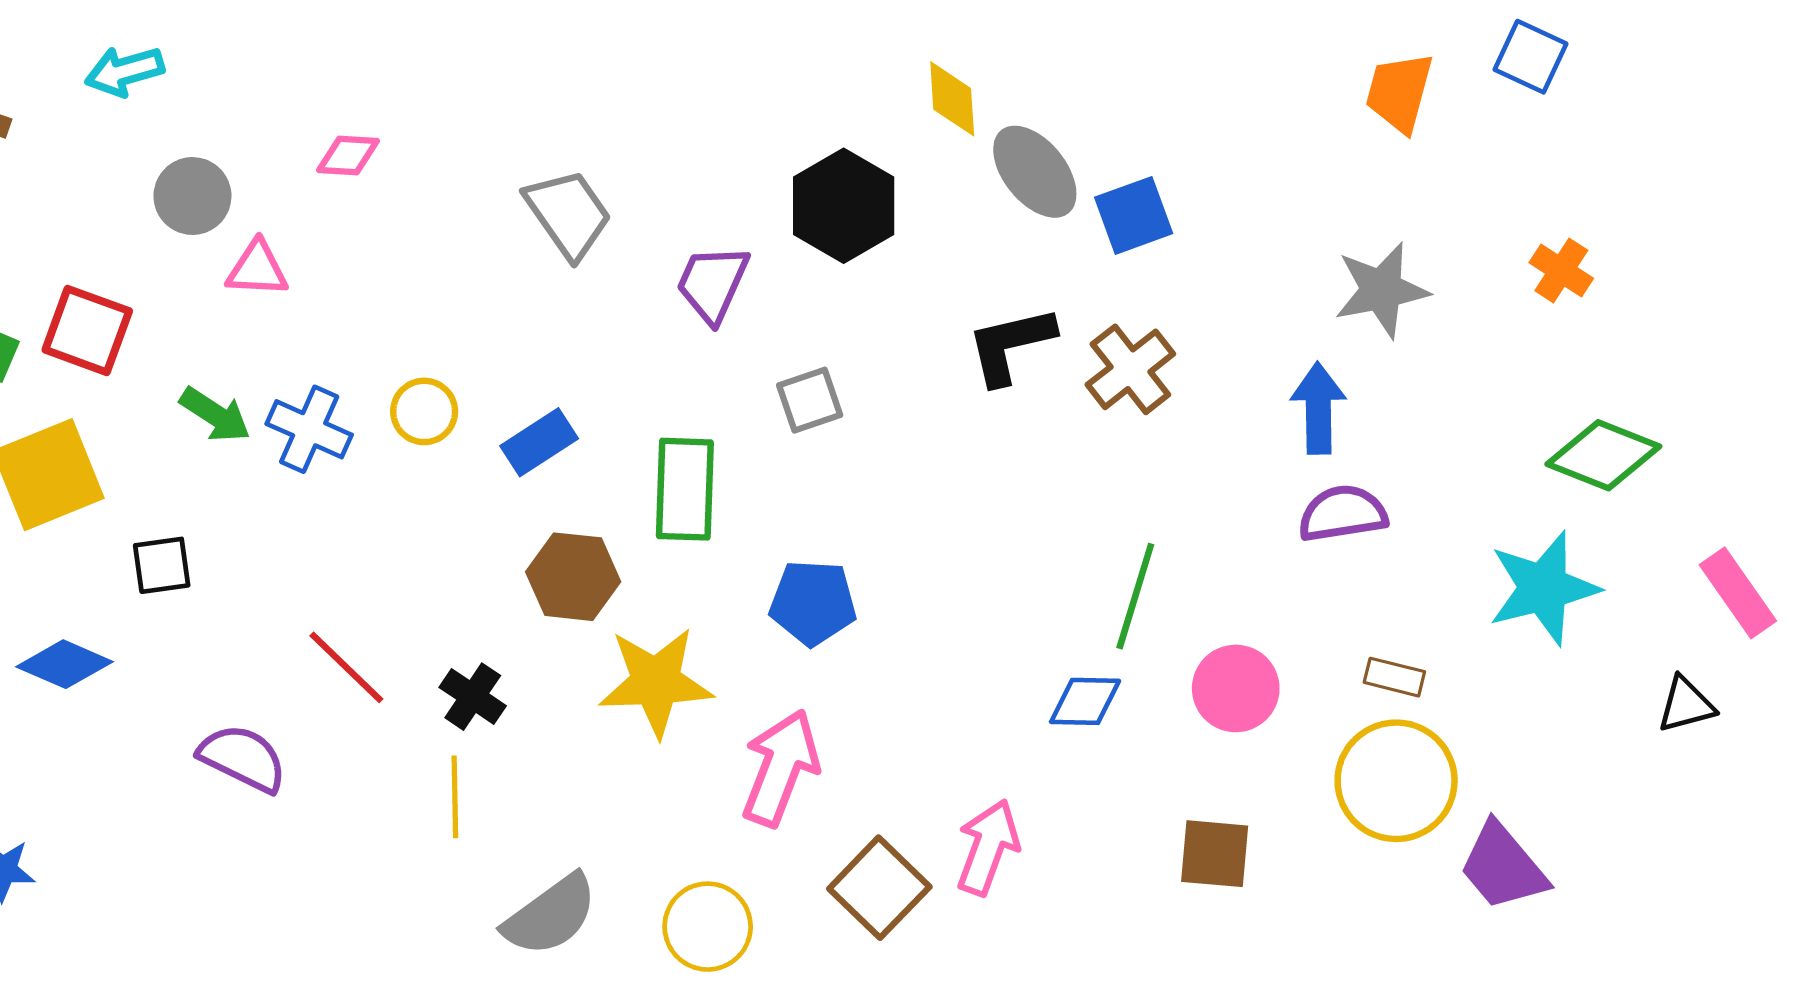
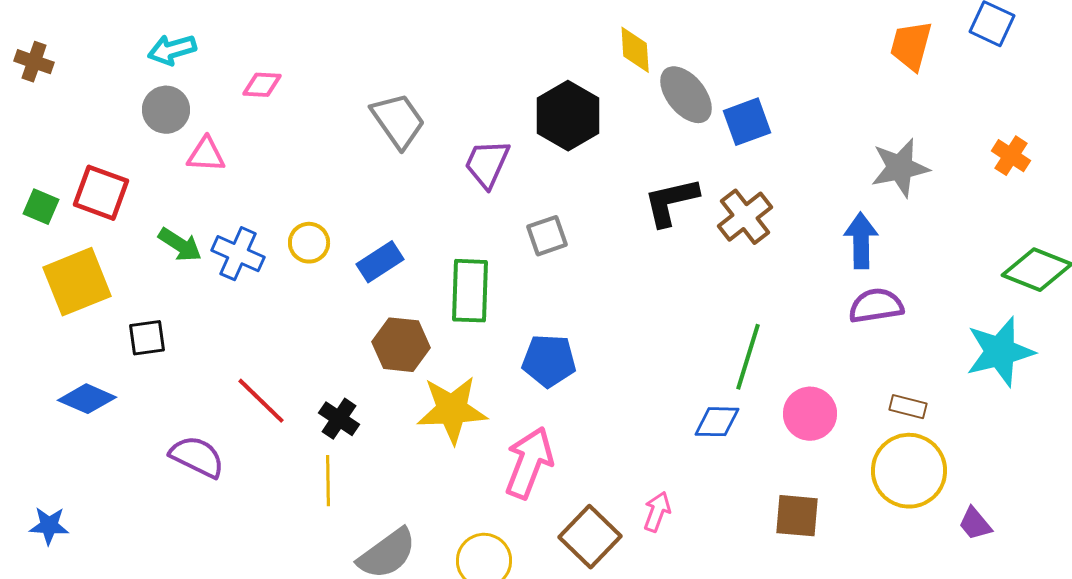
cyan arrow: (124, 71) -> (172, 50), moved
pink arrow: (988, 847) -> (657, 512), size x0.7
purple trapezoid: (1503, 867) -> (975, 524), size x0.6

